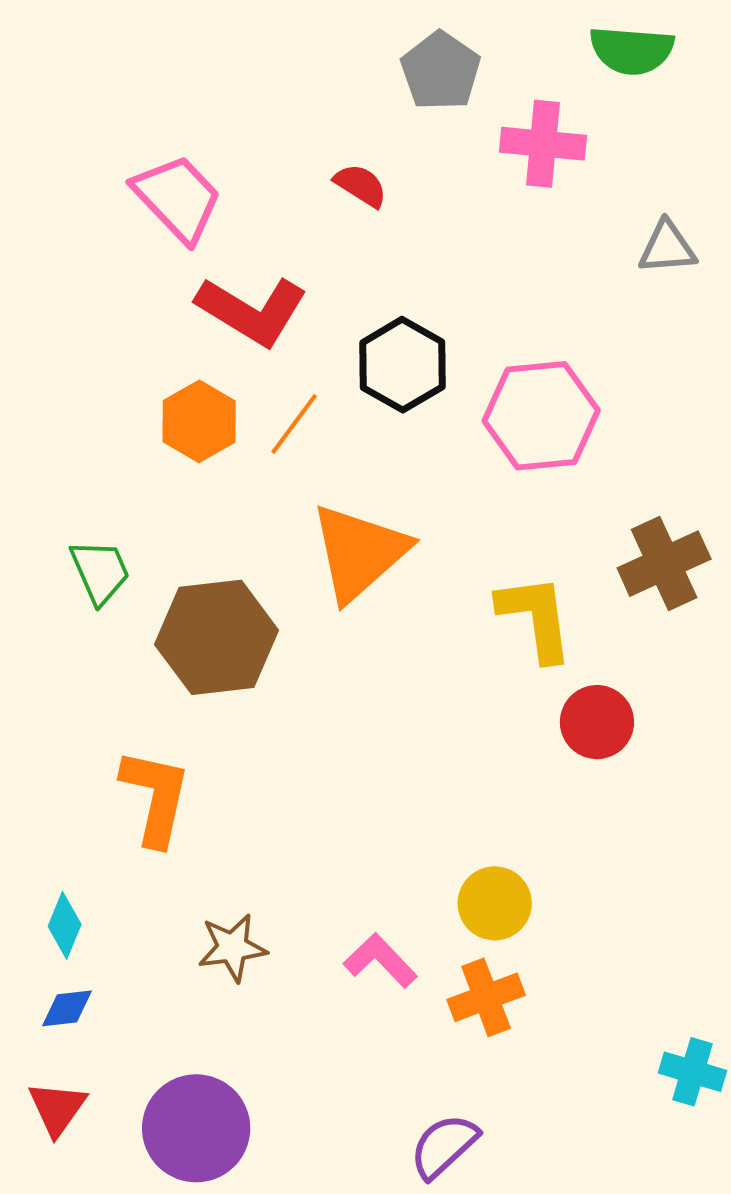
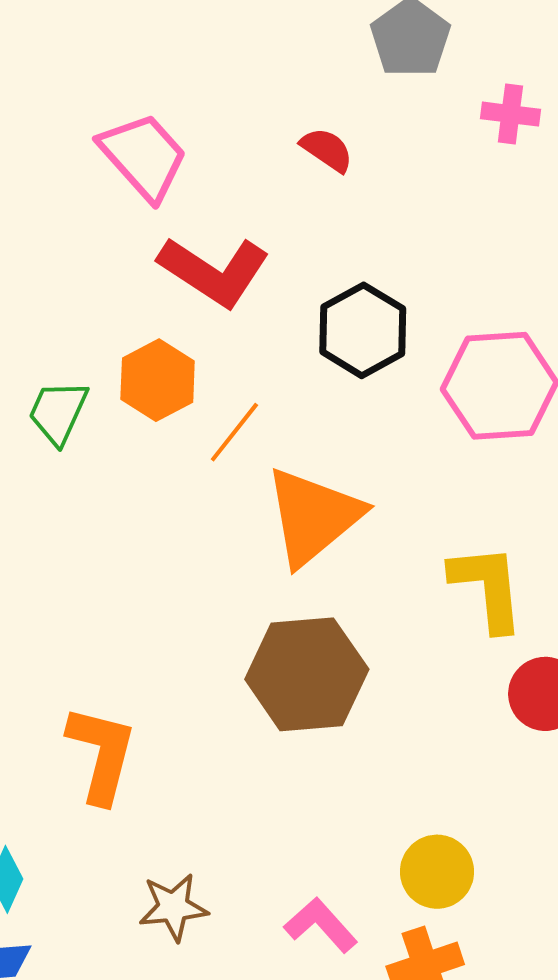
pink cross: (543, 144) -> (510, 114), size x0.7
orange line: (294, 424) -> (234, 432), moved
green trapezoid: (100, 572) -> (58, 412), moved, turned -134
brown hexagon: (217, 637) -> (307, 674), moved

